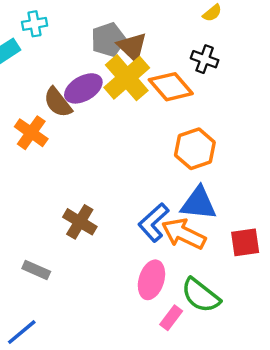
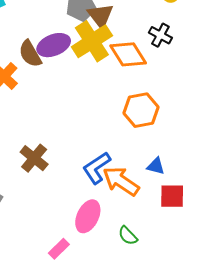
blue triangle: (198, 203) -> (156, 166), moved, size x0.6
green semicircle: (201, 295) -> (128, 236), size x0.6
pink rectangle: (171, 318) -> (59, 249), moved

